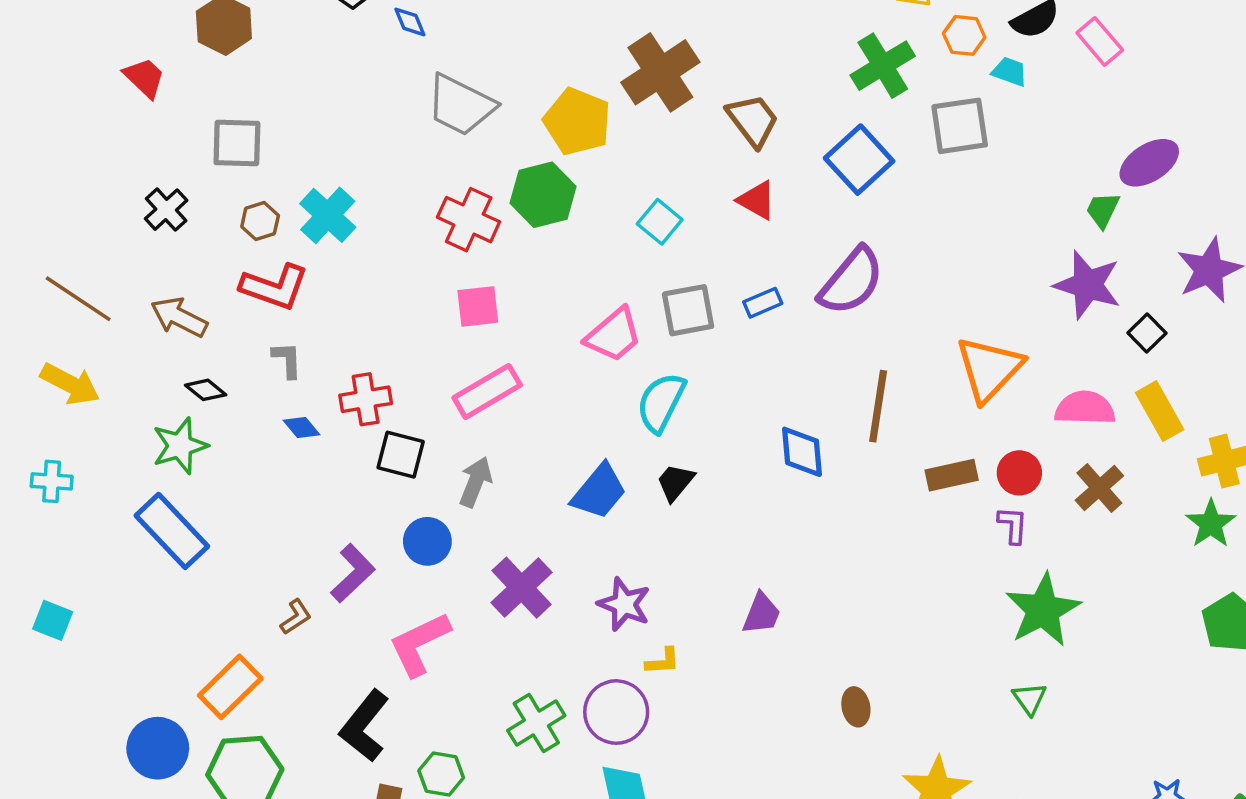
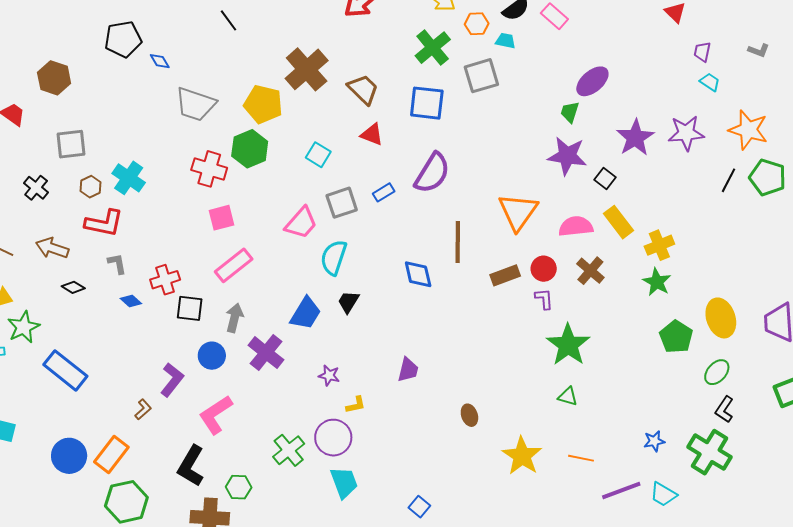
blue square: (859, 160) -> (427, 103), turned -33
green star: (180, 446) -> (24, 327), moved
purple cross: (521, 588) -> (266, 353), moved
purple star: (624, 604) -> (329, 375), size x0.7
green triangle: (1030, 699) -> (568, 396), turned -30
blue circle: (158, 748) -> (69, 456), moved

